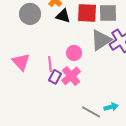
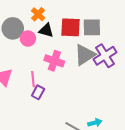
pink circle: (74, 53) -> (28, 39), moved
pink cross: (71, 76) -> (54, 61), moved, turned -30

